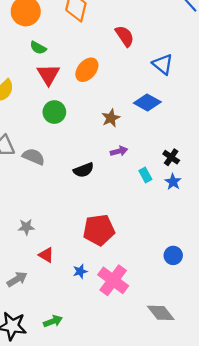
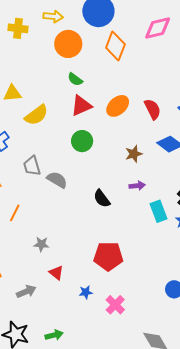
red semicircle: (125, 36) -> (153, 109), moved
red triangle: (48, 75) -> (81, 106), turned 30
black semicircle: (84, 170) -> (102, 199), turned 66
cyan rectangle: (145, 175) -> (159, 211), size x1.5
pink cross: (113, 280) -> (115, 305), size x0.7

